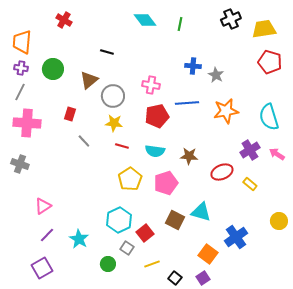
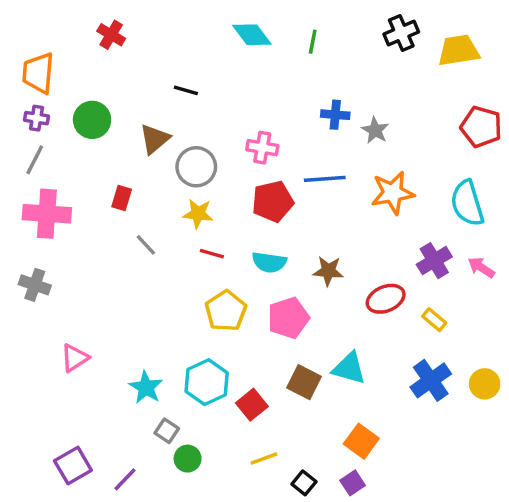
red pentagon: (270, 62) -> (481, 127), moved
purple line: (47, 235) -> (125, 479), moved
blue cross: (236, 237) -> (431, 380), moved
cyan star: (79, 239) -> (146, 387), moved
gray square: (127, 248) -> (167, 431), moved

